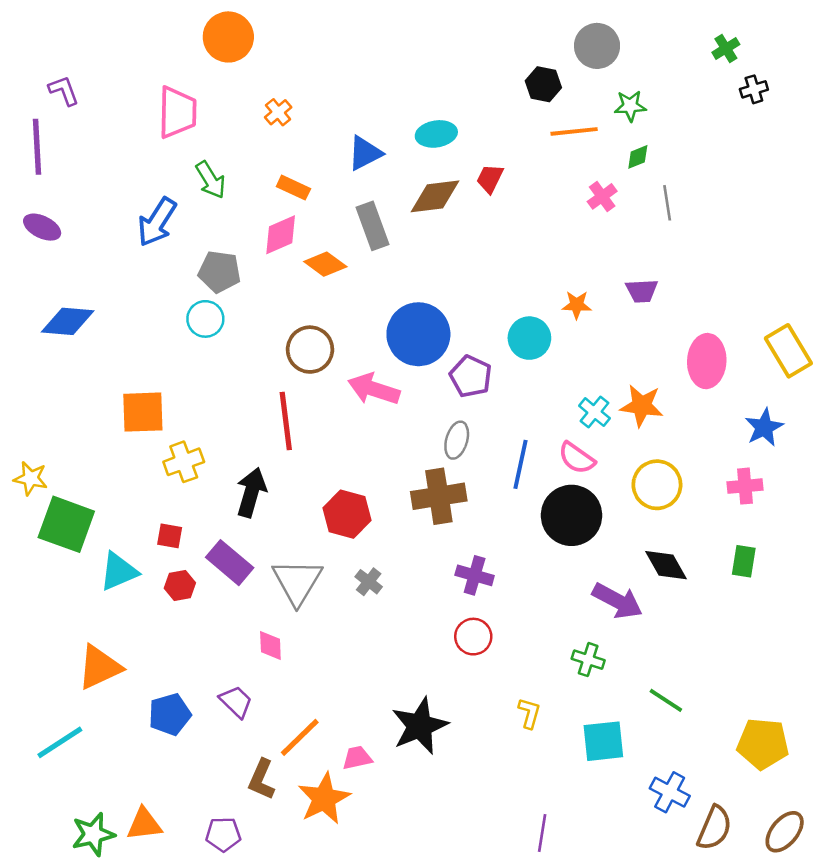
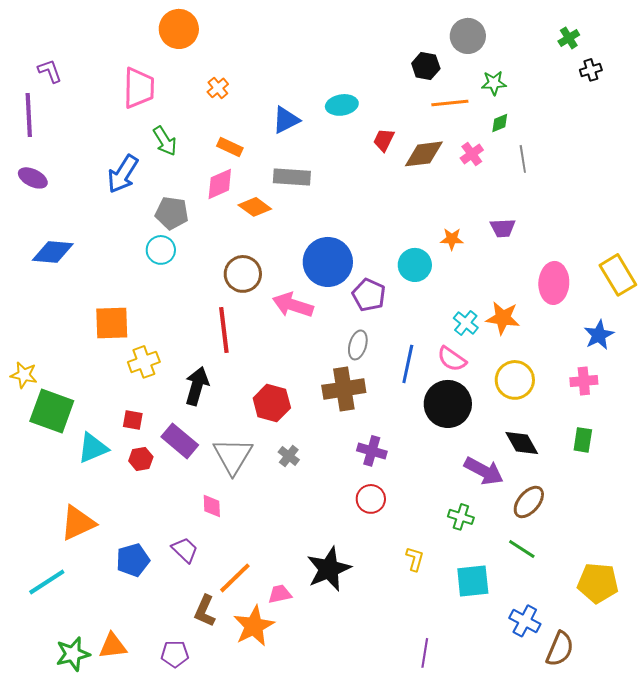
brown diamond: (435, 196) -> (424, 154), moved
gray rectangle: (372, 226) -> (292, 177), turned -66
brown ellipse: (785, 832) -> (529, 502), moved

